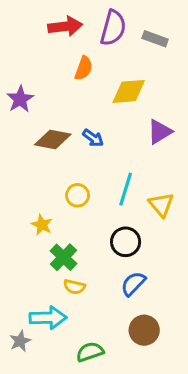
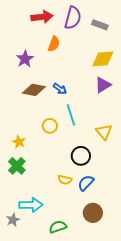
yellow diamond: (129, 91) -> (103, 59), moved
purple star: (20, 99) -> (25, 59), moved
cyan line: (126, 189) -> (71, 115), moved, turned -35
yellow star: (42, 225) -> (19, 142), moved
green cross: (64, 257) -> (17, 166), moved
yellow semicircle: (74, 287) -> (65, 180), moved

